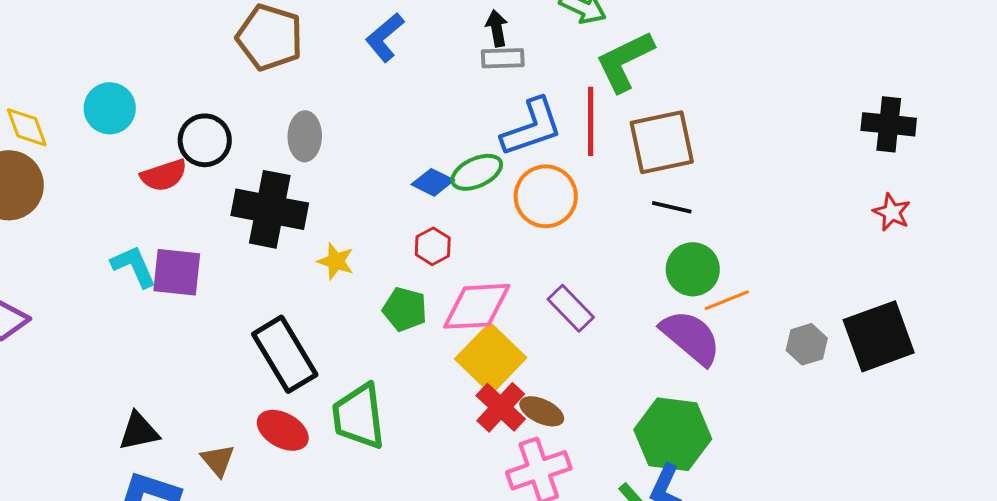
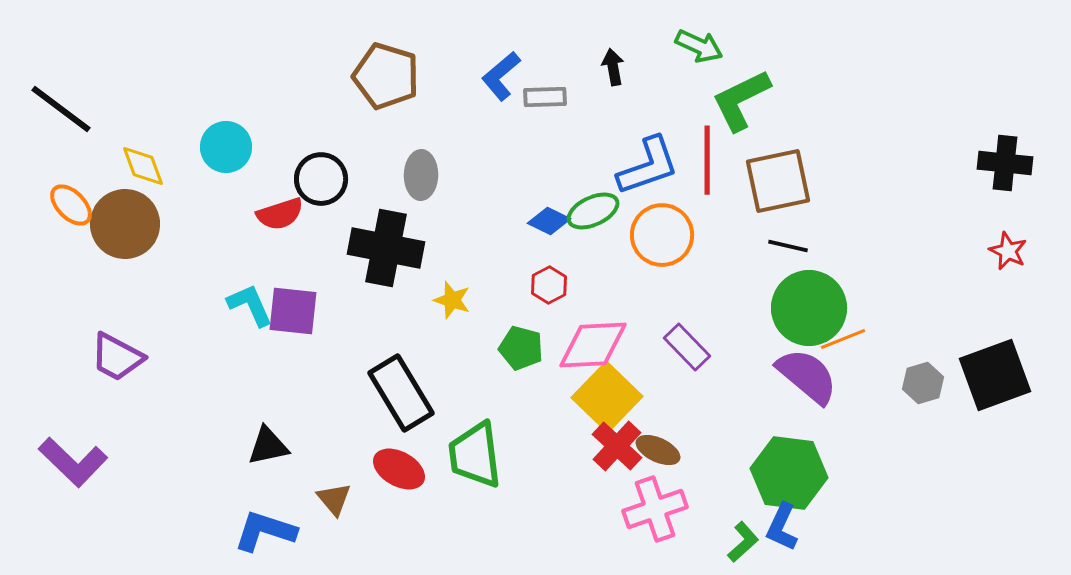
gray rectangle: (503, 58) -> (545, 97), moved
green circle: (693, 269) -> (809, 308), size x1.4
black triangle: (139, 431) -> (268, 446), moved

